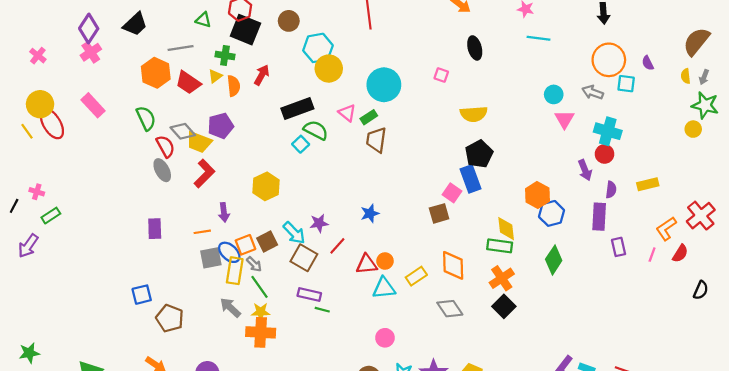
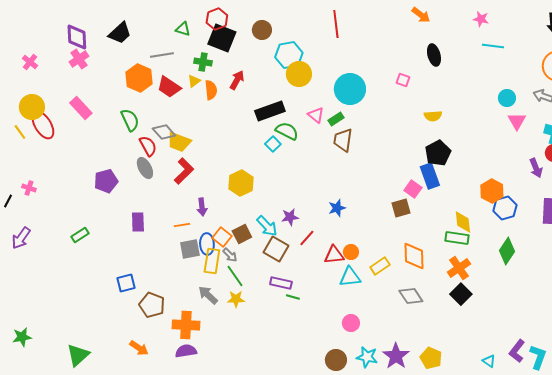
purple diamond: (89, 29) -> (77, 37), turned -36
yellow semicircle: (474, 114) -> (433, 116), size x0.7
purple pentagon: (221, 126) -> (106, 181), moved
green rectangle: (51, 216) -> (80, 235), moved
orange square: (245, 245) -> (222, 237), turned -30
blue ellipse: (229, 252) -> (207, 244), turned 45
orange cross: (261, 332) -> (186, 325), moved

